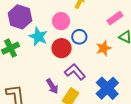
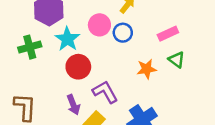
blue circle: (79, 37) -> (123, 33), moved
red circle: (62, 48) -> (78, 67), moved

